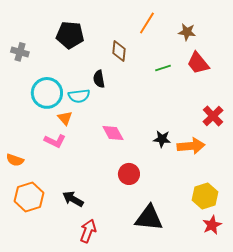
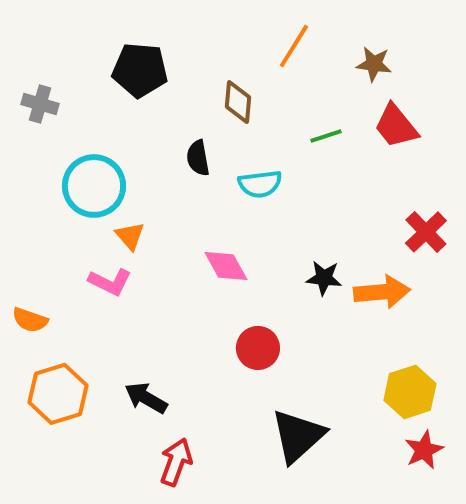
cyan semicircle: (79, 96) -> (260, 184), moved
black triangle: (149, 218) -> (298, 436), turned -48

